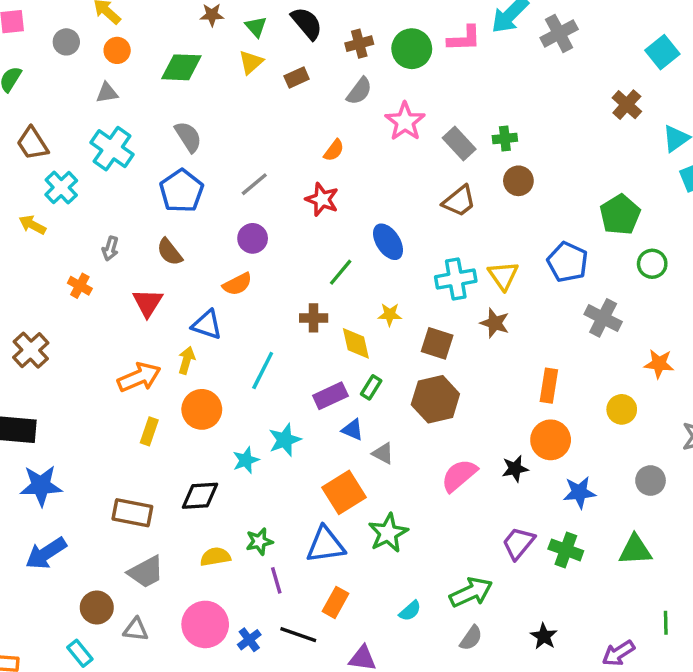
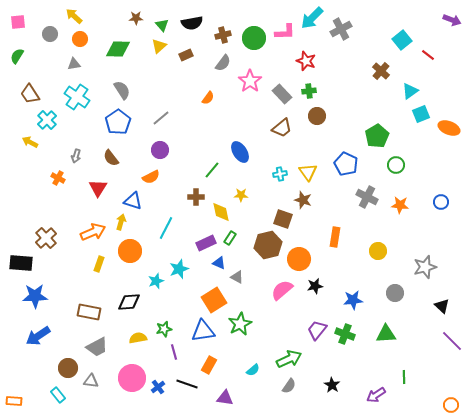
black semicircle: (307, 23) -> (192, 23), turned 120
red star: (322, 199) -> (306, 61), moved
cyan cross: (456, 279) -> (280, 174), size x0.6
brown square: (437, 343) -> (283, 219), moved
brown cross: (31, 350) -> (46, 238), moved
orange star: (659, 364) -> (400, 205), moved
orange circle: (551, 440) -> (299, 259), moved

